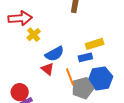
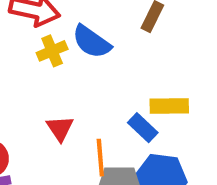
blue semicircle: (55, 54) -> (92, 42), moved, turned 48
blue rectangle: (85, 57) -> (143, 128), turned 40

